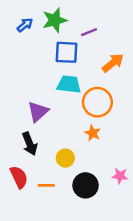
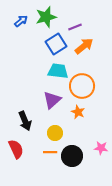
blue square: (66, 52) -> (56, 44), turned -35
orange arrow: (113, 63) -> (84, 46), moved
purple triangle: (38, 112) -> (52, 100), moved
orange line: (46, 185) -> (50, 152), moved

